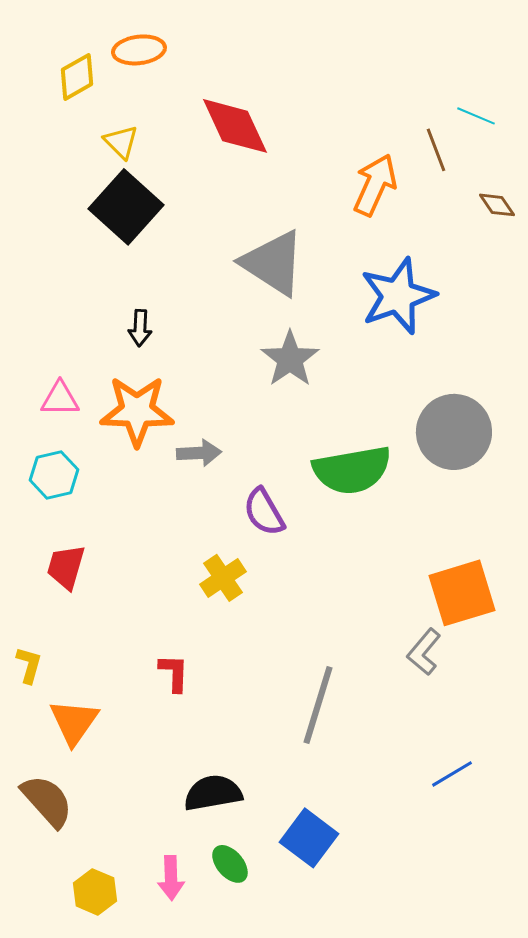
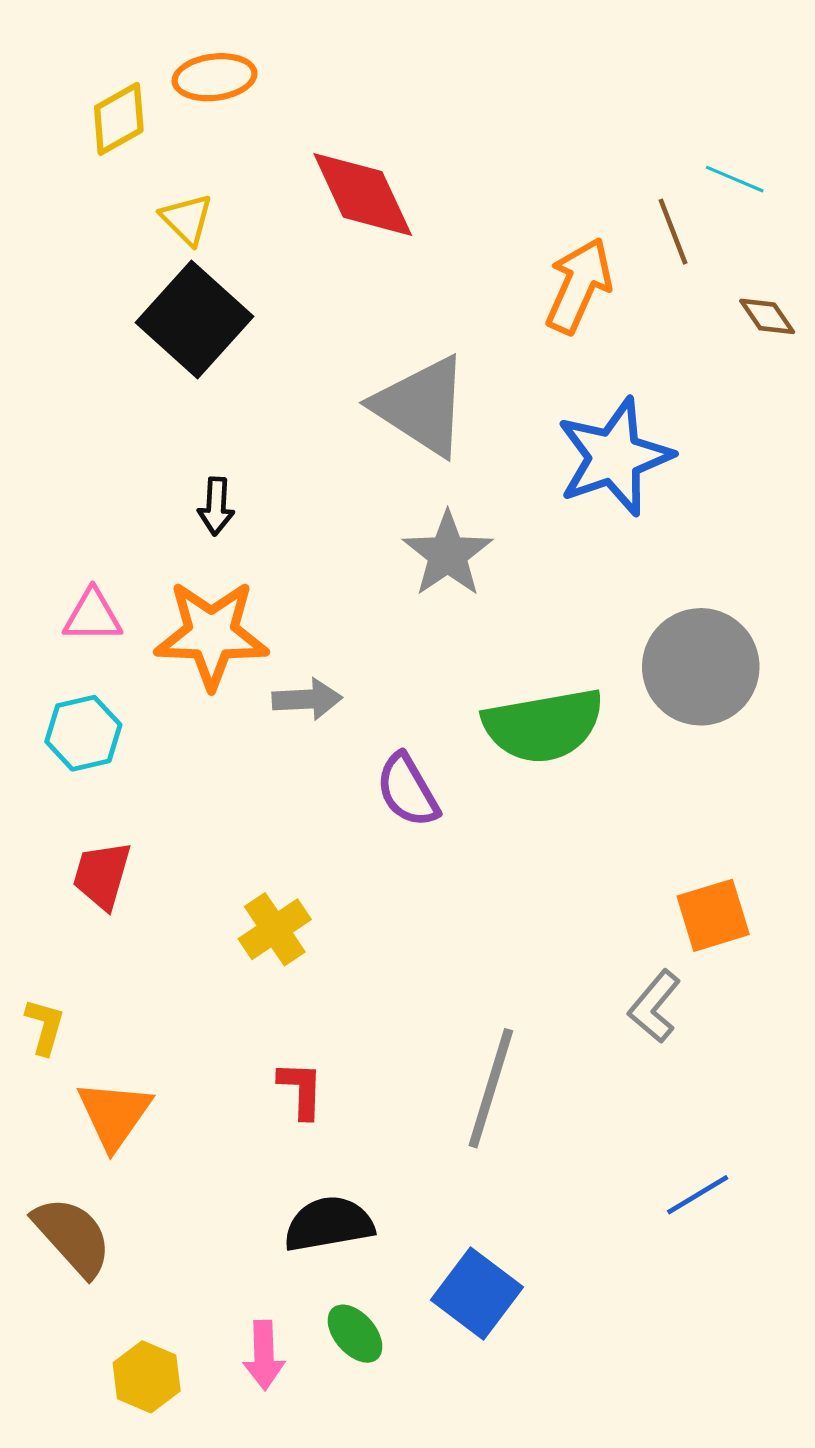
yellow cross: (223, 578) -> (275, 929), moved
orange square: (462, 593) -> (713, 915), size x0.7
red L-shape: (174, 673) -> (301, 1090), moved

